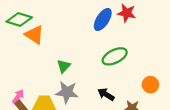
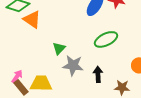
gray star: (67, 92) -> (73, 65), moved
black arrow: (106, 94) -> (98, 74), turned 56

